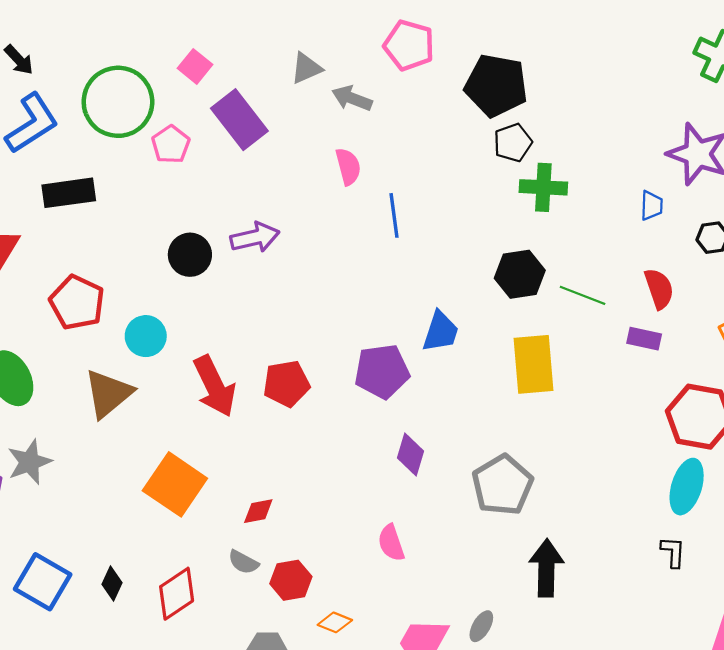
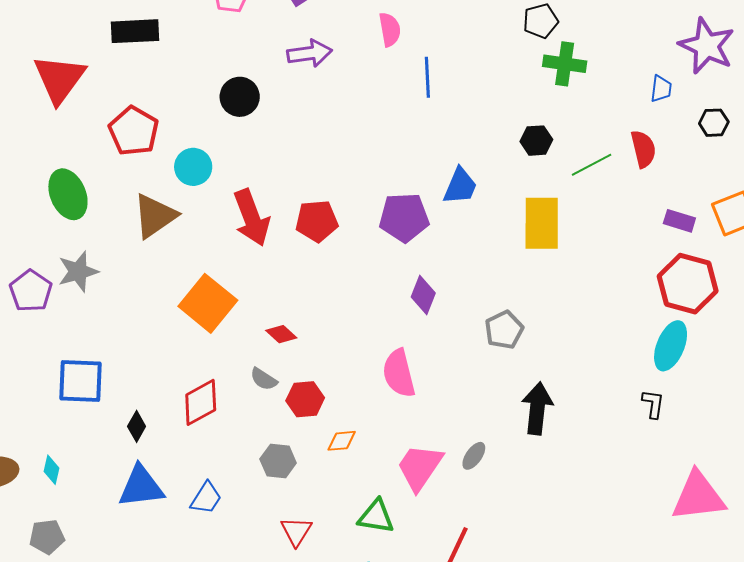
purple arrow: (255, 237) -> (310, 53), moved
black hexagon: (520, 274) -> (536, 141), size x0.7
red semicircle: (659, 289) -> (643, 149), moved
green line: (583, 295) -> (592, 165), turned -54
purple rectangle: (644, 339) -> (679, 221), moved
gray pentagon: (502, 485) -> (504, 330), size x0.7
red diamond: (258, 511) -> (281, 334), turned 48
pink semicircle: (391, 543) -> (399, 373), size x1.4
blue square: (43, 582) -> (80, 381), turned -33
black diamond: (112, 583) -> (137, 426), moved
orange diamond: (335, 622) -> (342, 441), turned -32

